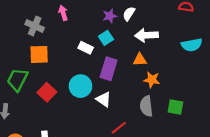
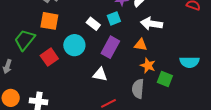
cyan semicircle: (192, 45) -> (189, 62), moved
cyan circle: (81, 86) -> (74, 45), moved
white triangle: (104, 99) -> (100, 74), turned -35
green square: (175, 107) -> (165, 79), moved

